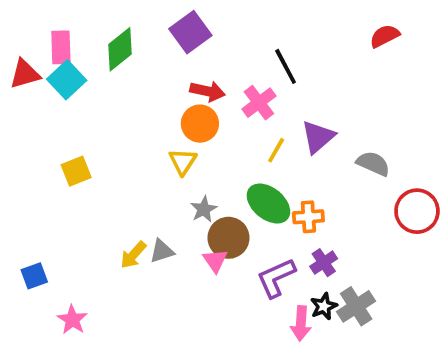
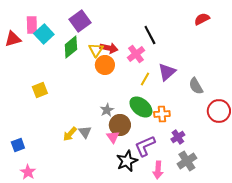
purple square: (190, 32) -> (80, 21), moved
green diamond: (120, 49) -> (71, 47), moved
cyan square: (67, 80) -> (44, 34), moved
yellow triangle: (183, 162) -> (96, 50), moved
gray semicircle: (373, 164) -> (196, 86), turned -144
gray triangle: (162, 251) -> (85, 132), turned -48
purple cross: (324, 263) -> (178, 137), moved
black star: (324, 306) -> (127, 161), moved, size x1.5
pink star: (72, 320) -> (28, 172), moved

